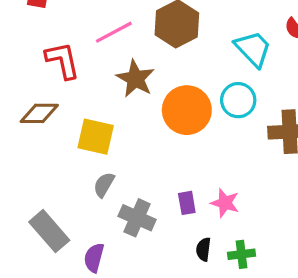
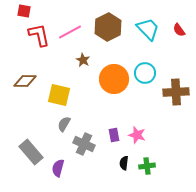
cyan trapezoid: (253, 49) -> (148, 29), moved
red L-shape: (62, 60) -> (39, 35), moved
brown star: (135, 79) -> (83, 60), size x0.6

